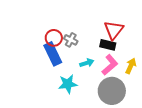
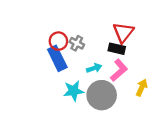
yellow arrow: (131, 66) -> (142, 88), moved
gray circle: (112, 91) -> (102, 95), moved

